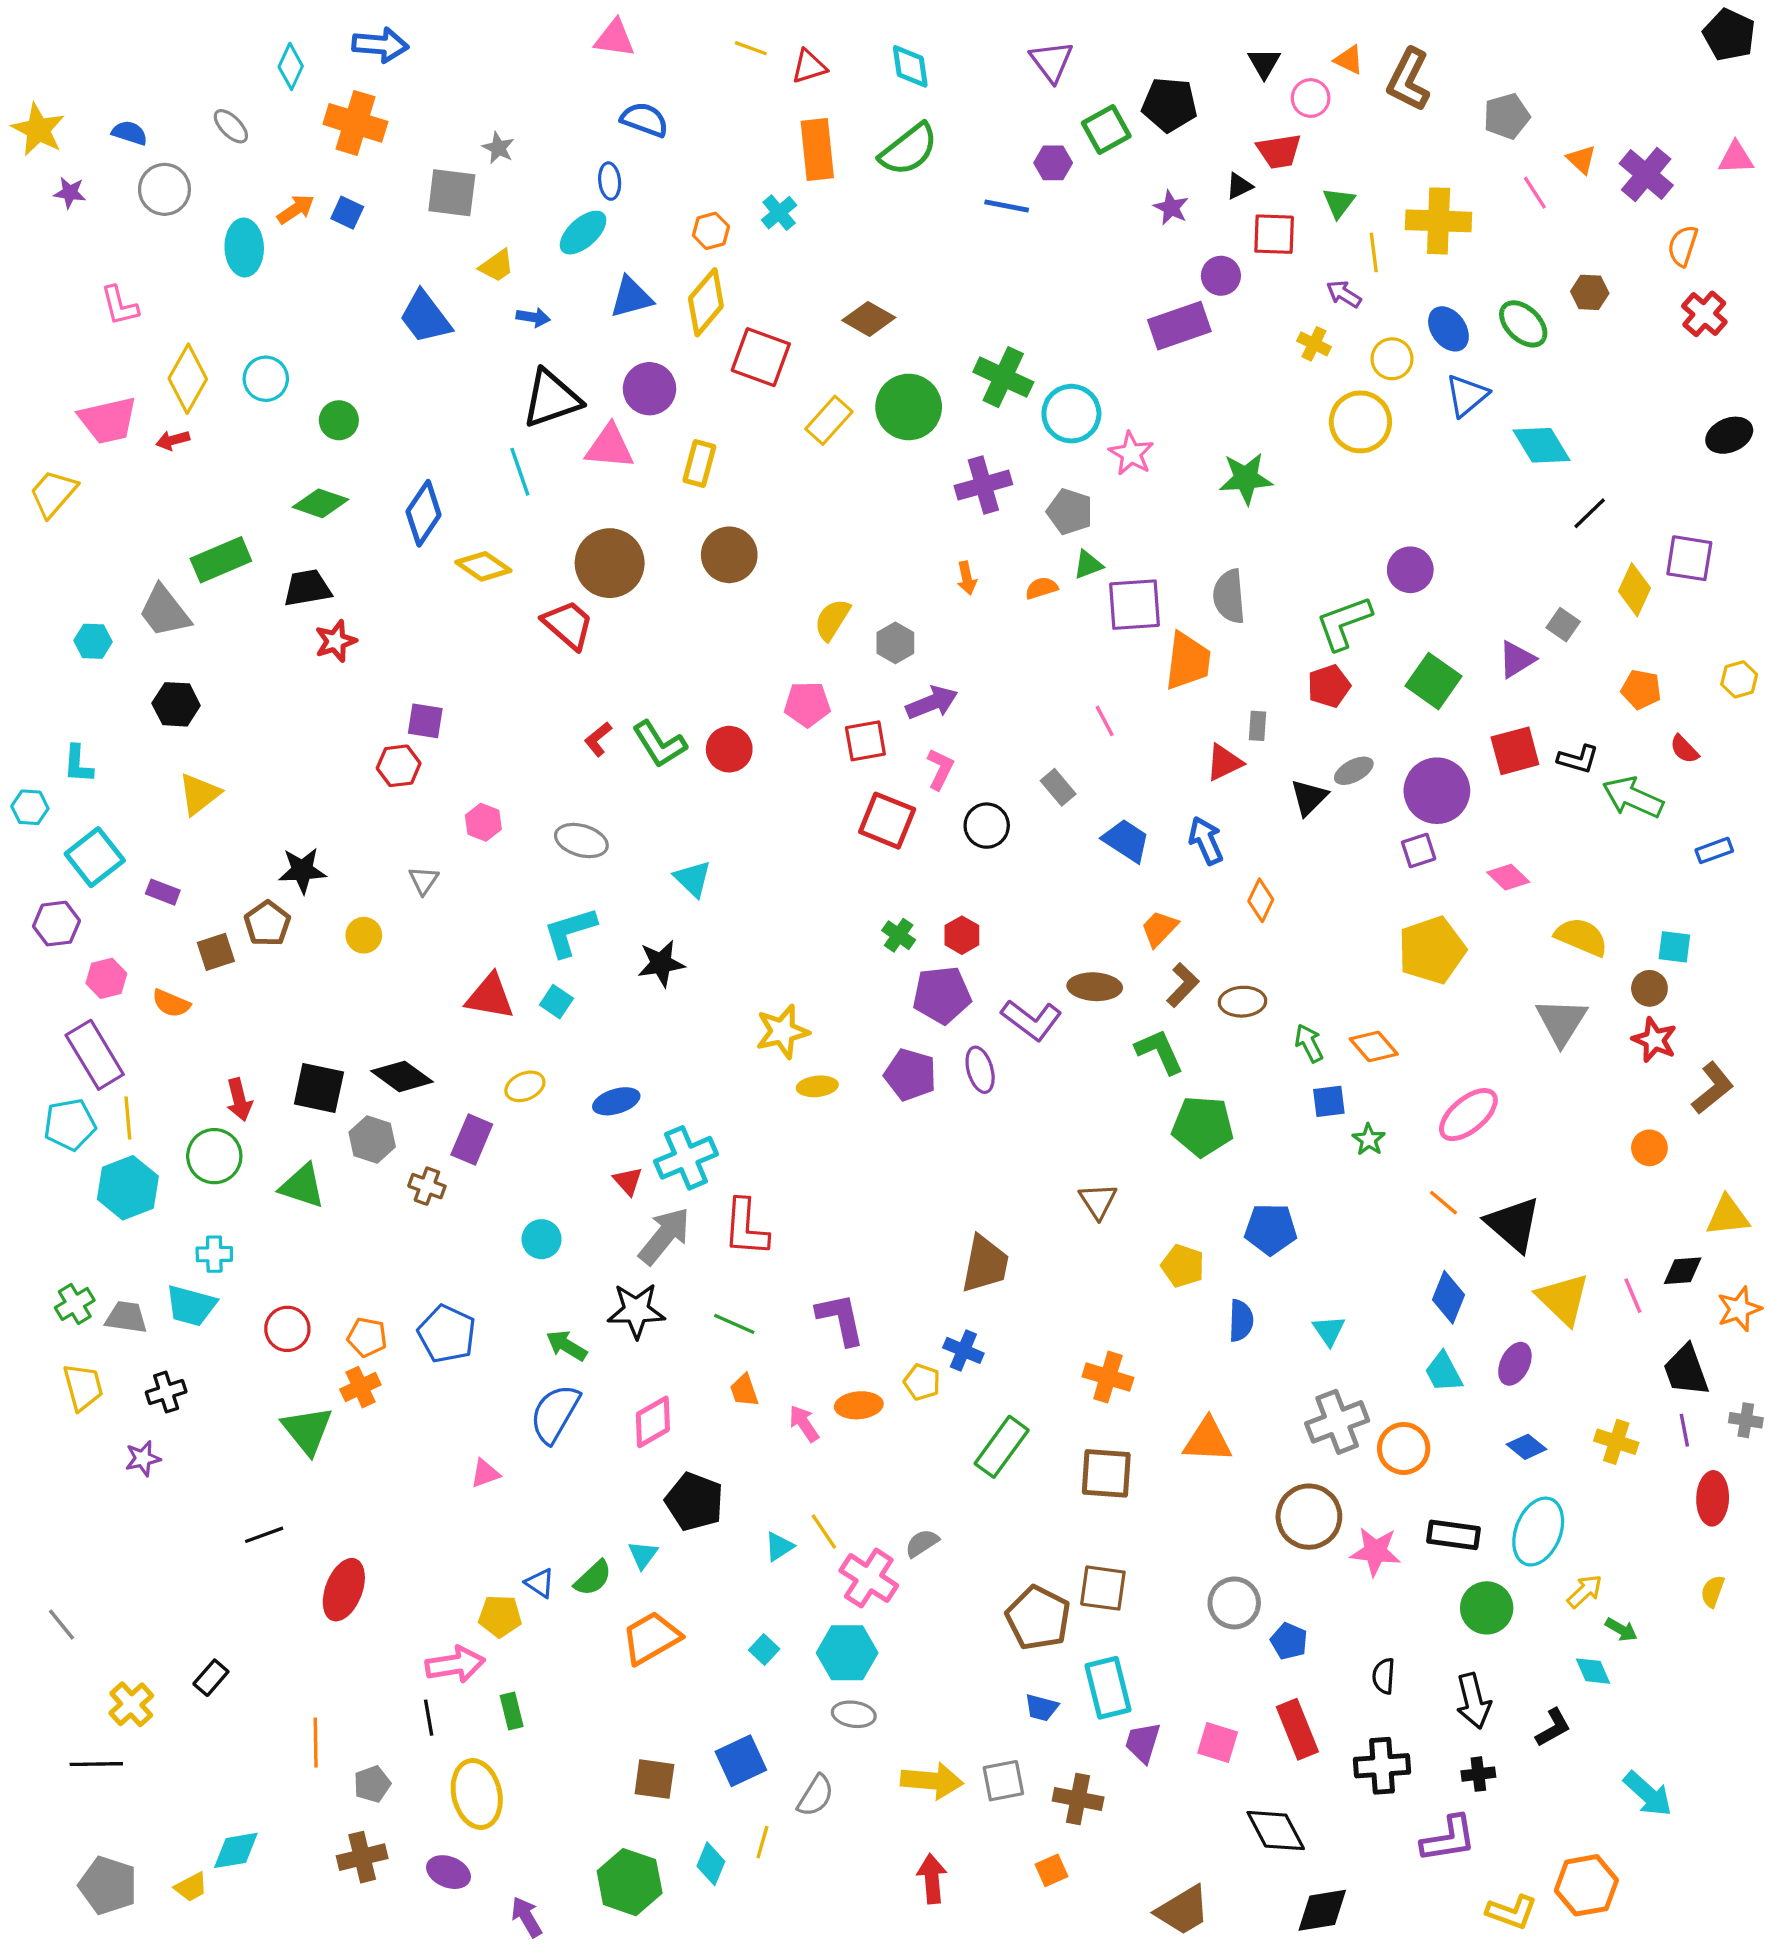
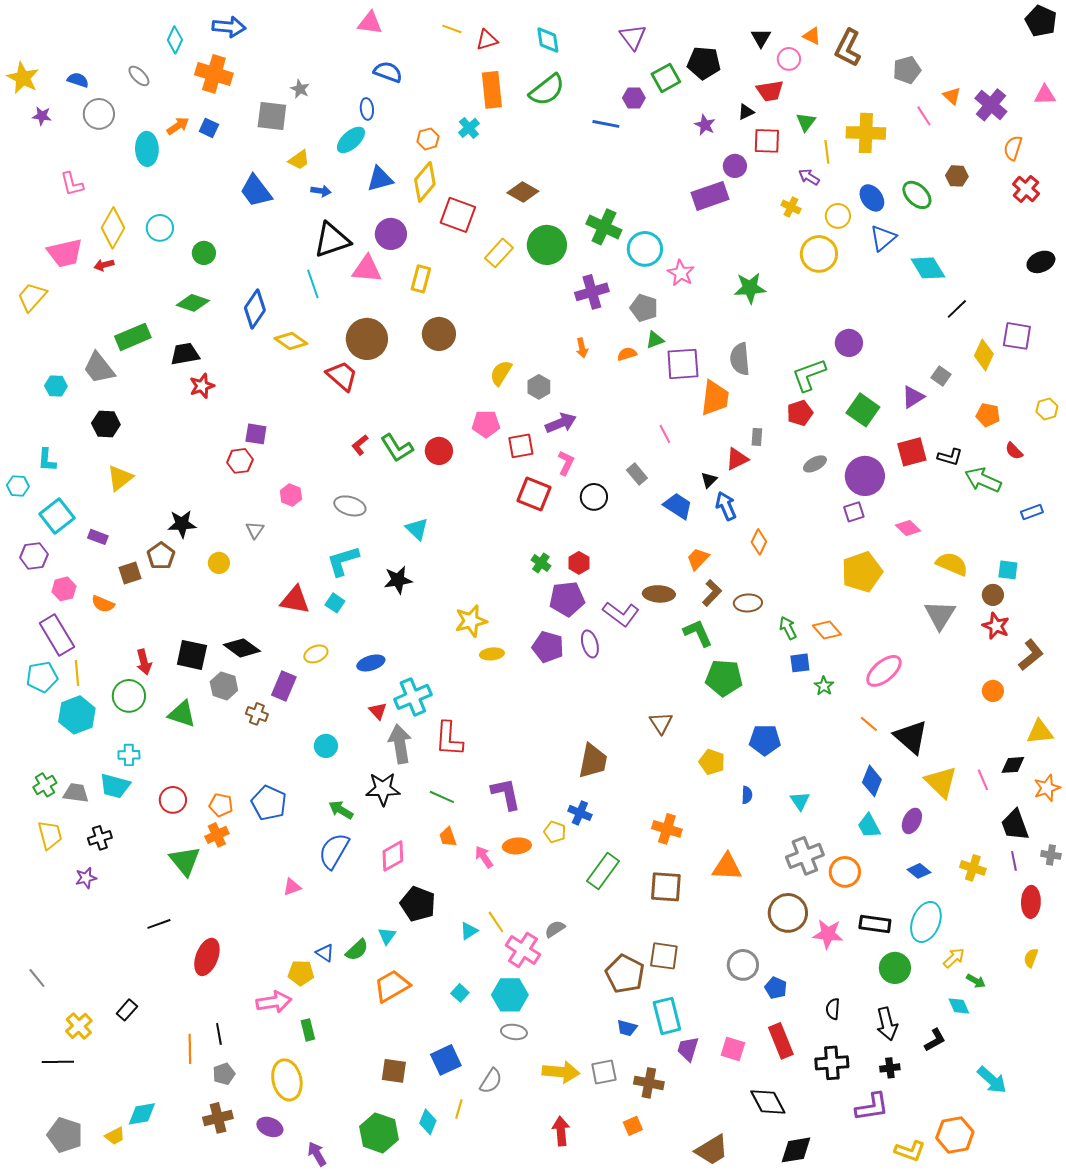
black triangle: (1309, 797) -> (709, 480), moved, size x0.7
gray arrow: (664, 1236) -> (400, 744), turned -48
blue semicircle: (1241, 1321) -> (747, 795), size x0.7
black line: (429, 1718) -> (219, 1034), moved

